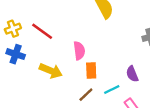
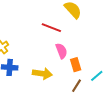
red line: (42, 31) -> (51, 28), moved

